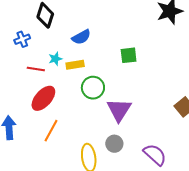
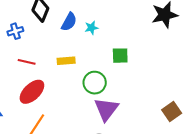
blue semicircle: (81, 37) -> (69, 22), moved, turned -36
cyan star: (55, 59) -> (91, 28), moved
green circle: (93, 88) -> (95, 83), moved

